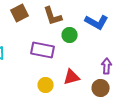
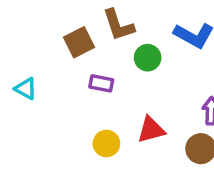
brown square: (20, 13) -> (79, 42), moved
purple rectangle: (43, 50) -> (101, 83), size x0.6

